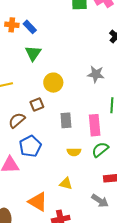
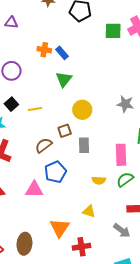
gray rectangle: (66, 120) -> (84, 145), moved
orange triangle: (38, 202) -> (60, 228), turned 30

